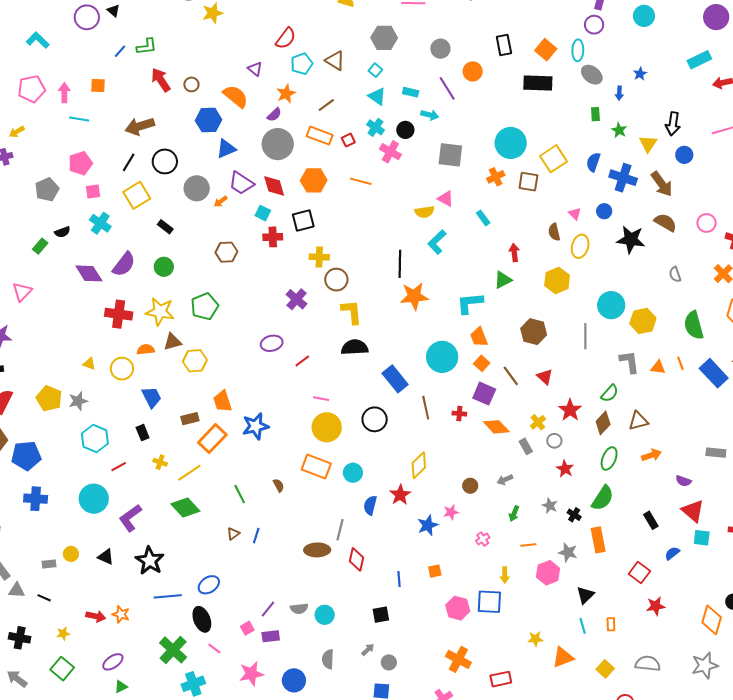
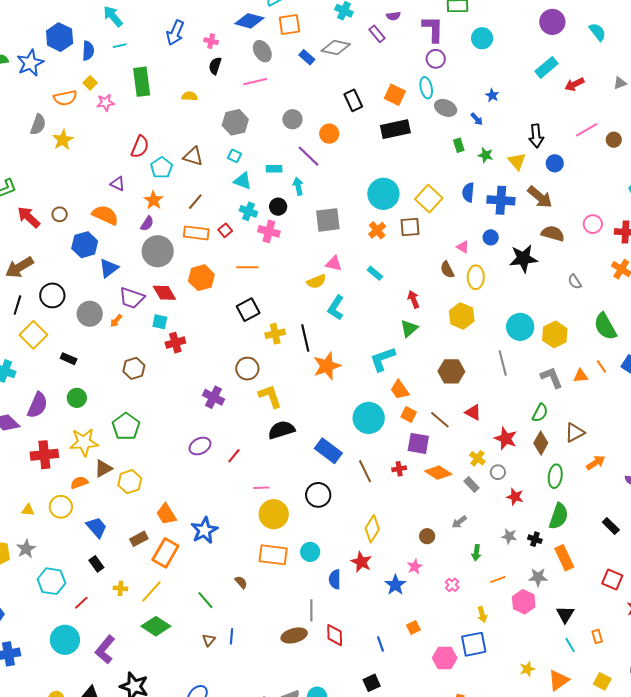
blue arrow: (619, 93) -> (477, 119), turned -32
cyan arrow: (430, 115) -> (298, 186), turned -102
black square: (303, 221) -> (248, 310), moved
yellow cross: (319, 257) -> (275, 334), moved

